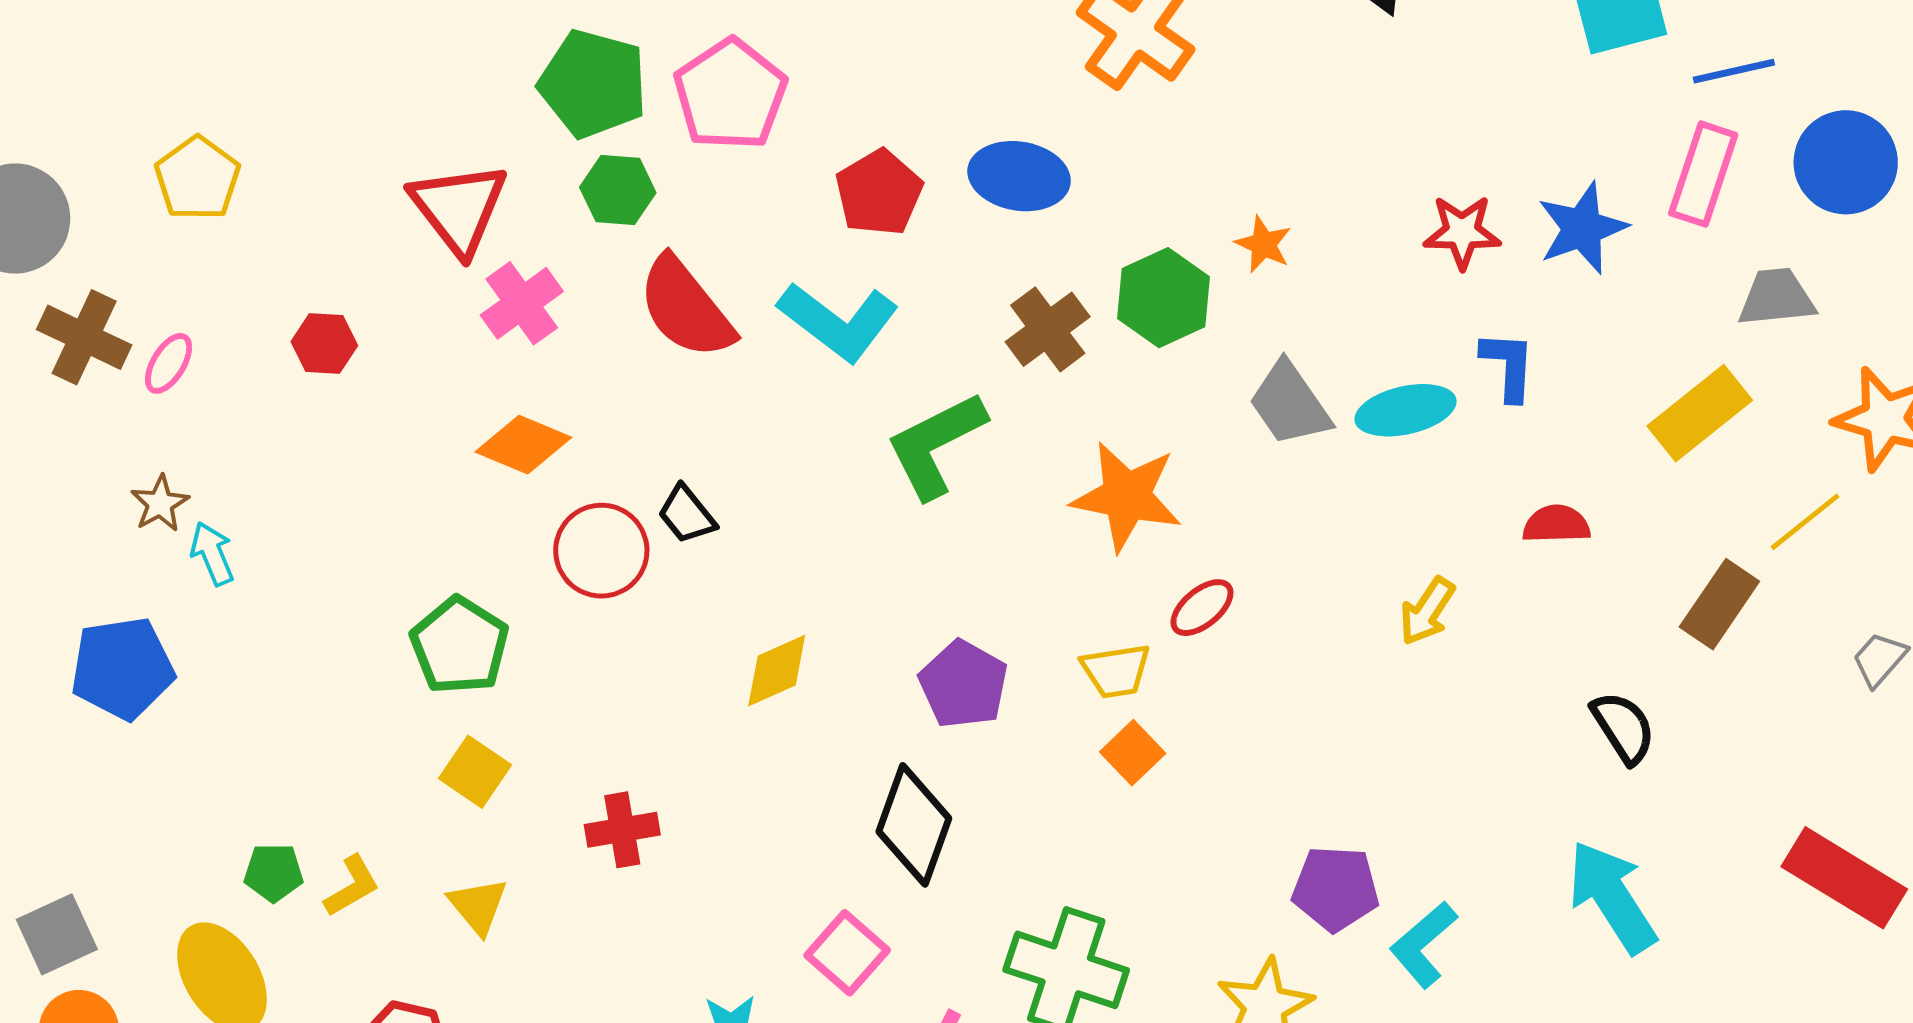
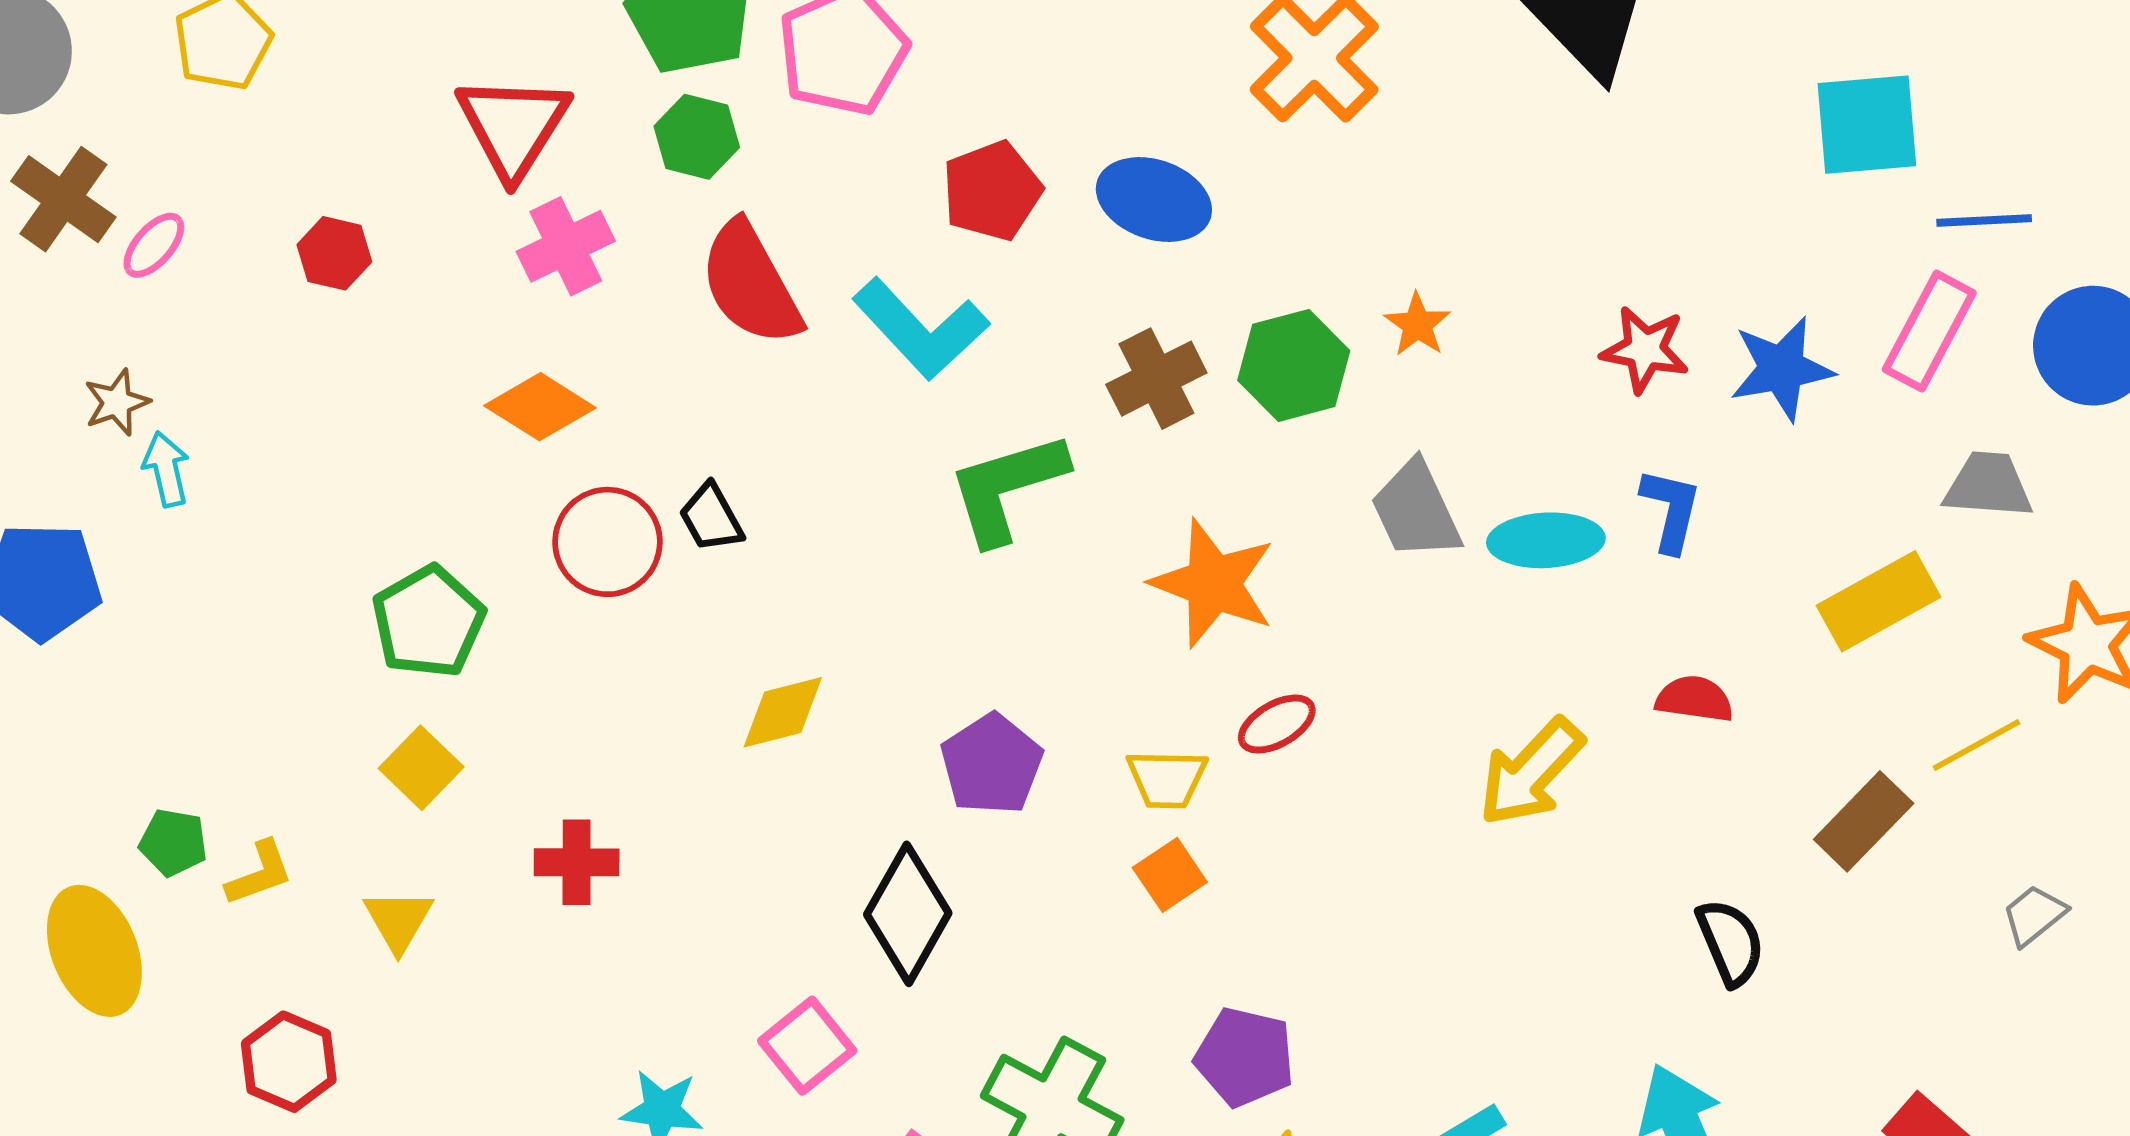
yellow arrow: (1427, 611) -> (1531, 772), size x1.5
purple pentagon: (1335, 889) -> (1245, 1057), moved

